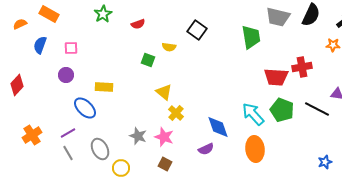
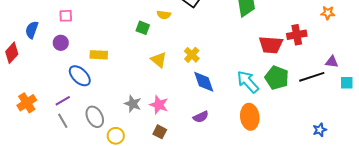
blue semicircle: (40, 45) -> (32, 30), moved
black line: (317, 109) -> (312, 77), turned -45
yellow cross: (176, 113) -> (192, 55), moved
blue diamond: (218, 127) -> (204, 82), moved

